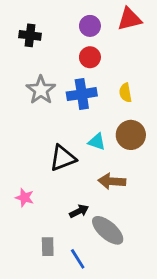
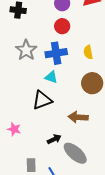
cyan triangle: (97, 142) -> (51, 77), moved

